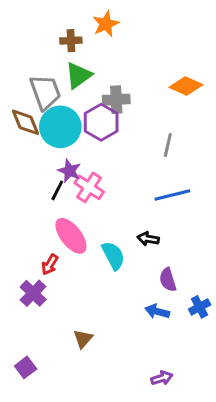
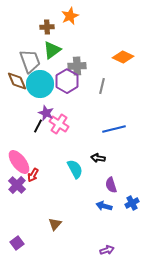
gray line: (168, 145) -> (102, 86), moved
pink ellipse: (71, 236) -> (19, 162), moved
purple cross: (33, 293) -> (17, 185), moved

